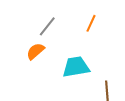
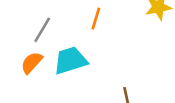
cyan trapezoid: (76, 67) -> (70, 61), moved

